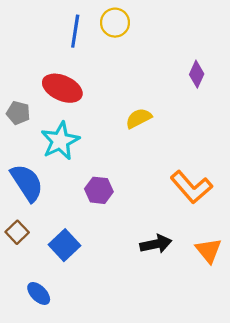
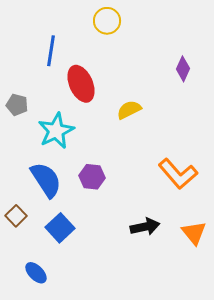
blue line: (75, 31) -> (51, 51), moved
red ellipse: (62, 88) -> (81, 84), moved, turned 42
blue semicircle: (27, 183) -> (46, 180), moved

